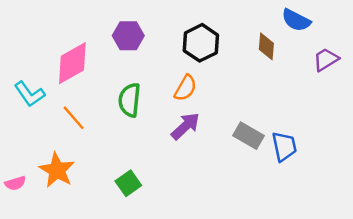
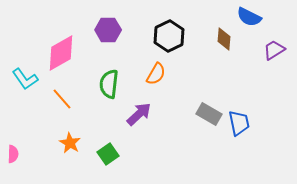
purple arrow: (185, 126) -> (139, 114), moved
orange star: (57, 170) -> (70, 143), moved, size x0.7
pink semicircle: (15, 183) -> (13, 154), turned -72

